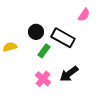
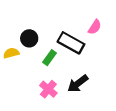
pink semicircle: (84, 15) -> (95, 27), moved
black circle: (36, 32) -> (29, 38), moved

